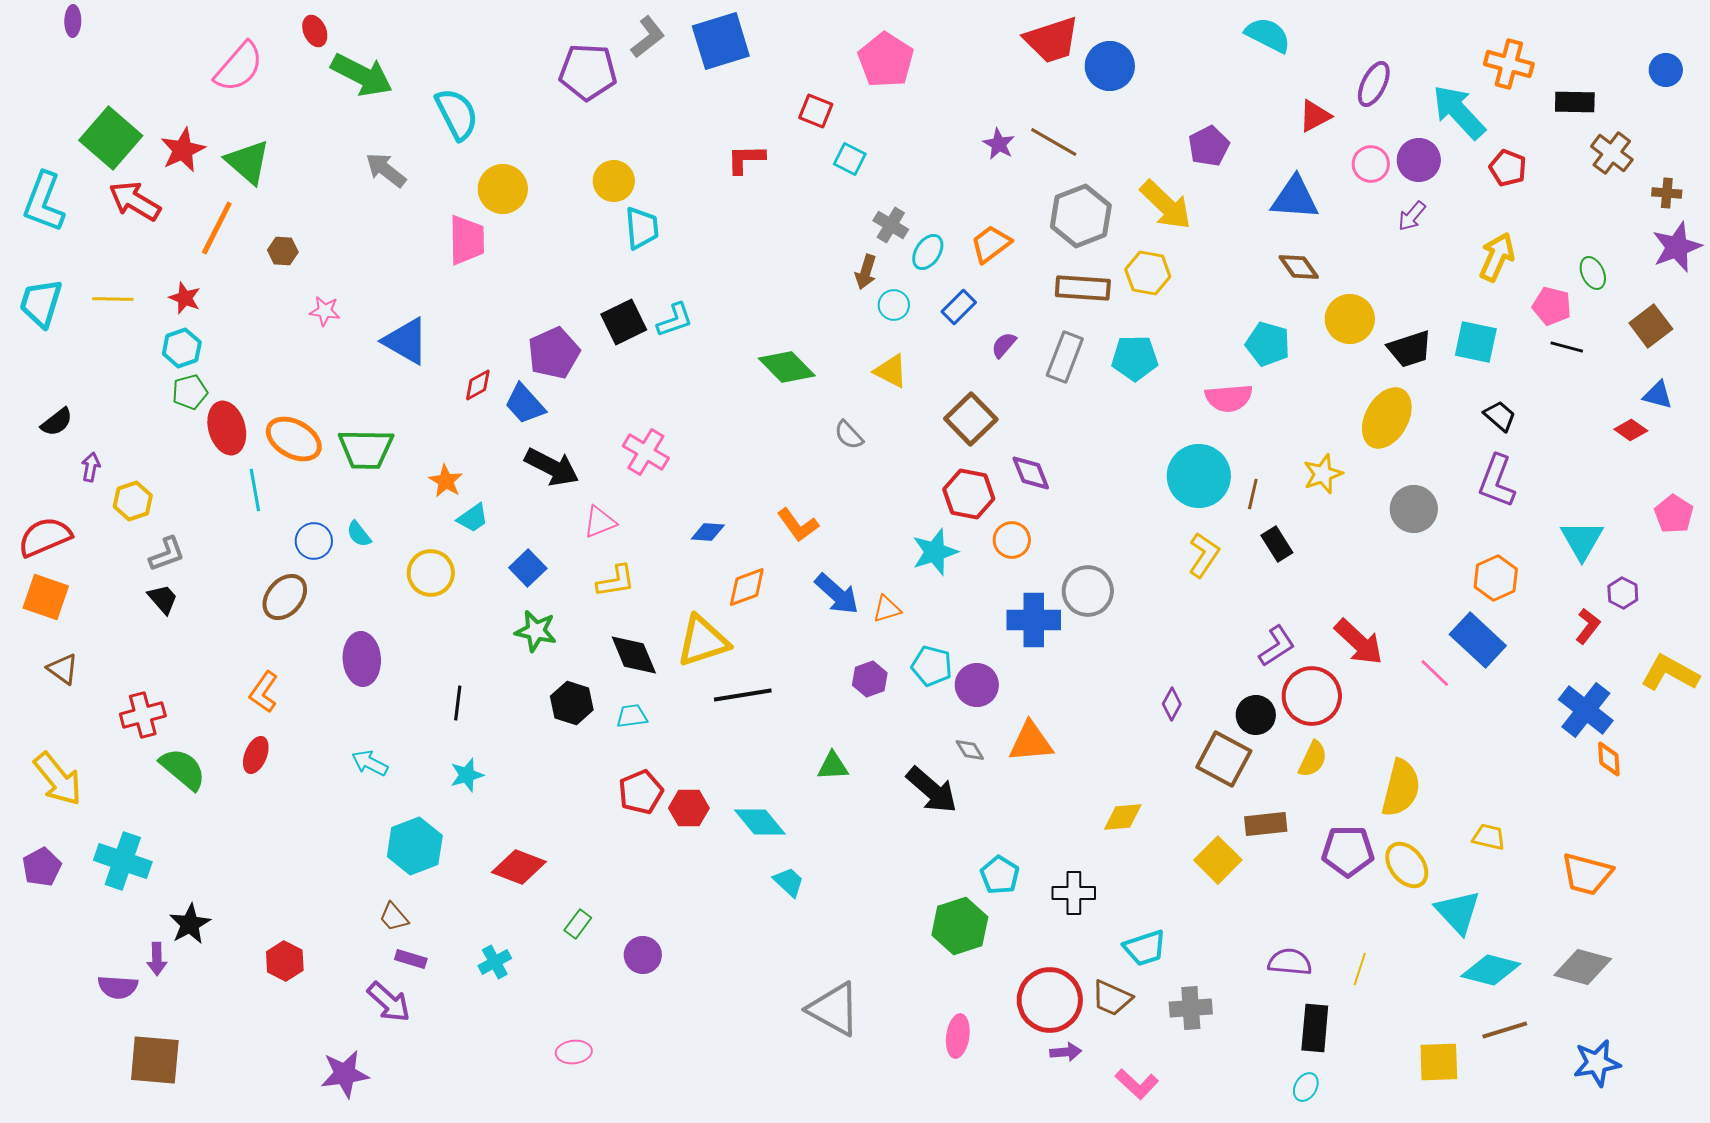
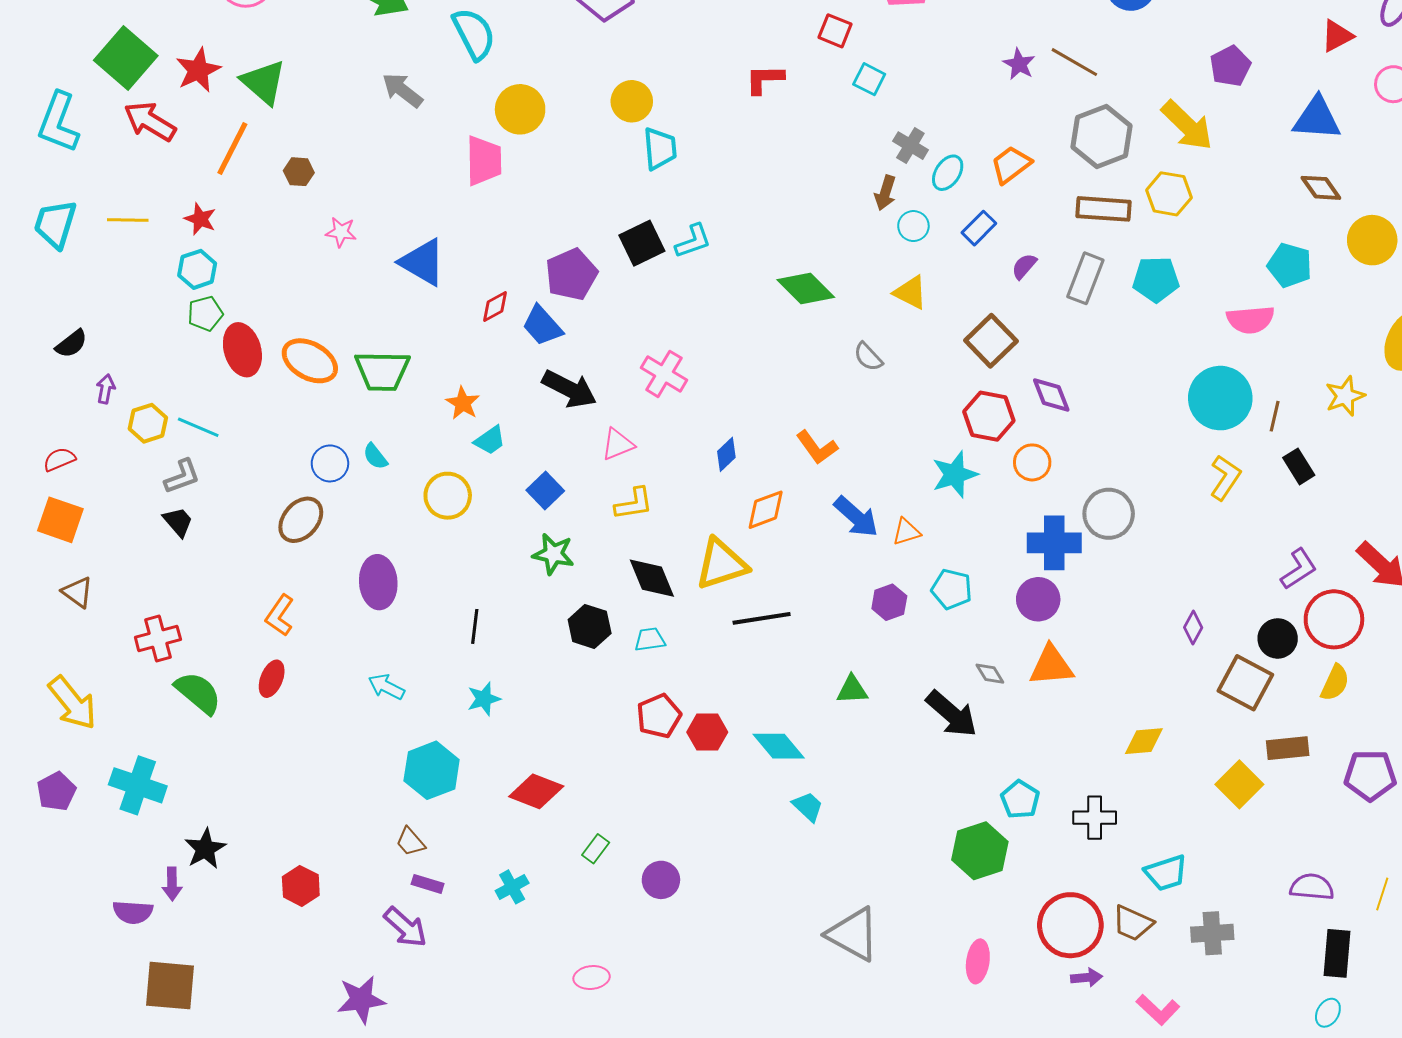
cyan line: (255, 490) -> (198, 427), moved, turned -57
blue diamond: (708, 532) -> (726, 454), turned -48
red semicircle: (45, 537) -> (59, 459), size x0.6
purple circle: (977, 685) -> (1038, 599), moved

